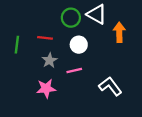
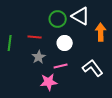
white L-shape: (110, 86) -> (93, 68), moved
pink star: (46, 88) -> (49, 82), moved

